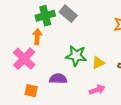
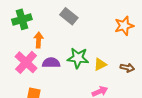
green cross: (45, 16) -> (22, 19), moved
purple semicircle: (58, 79) -> (51, 63), moved

